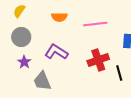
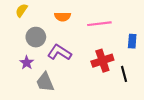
gray circle: (21, 37) -> (36, 37), moved

